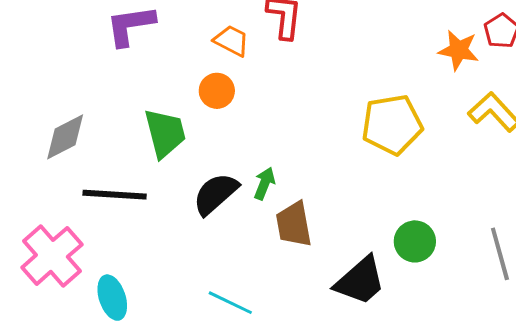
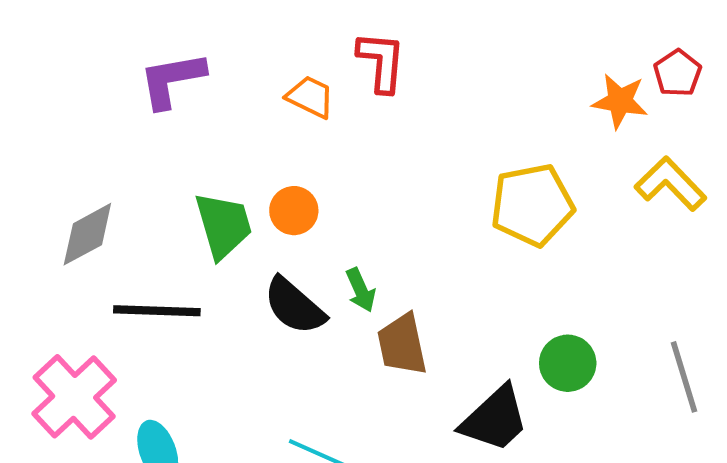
orange circle: (217, 91) -> (294, 211), moved
green arrow: (264, 183) -> (361, 290), turned 136
black semicircle: (216, 194) -> (294, 306), turned -96

